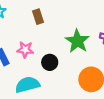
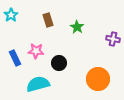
green star: (77, 41) -> (77, 27), moved, size x0.6

